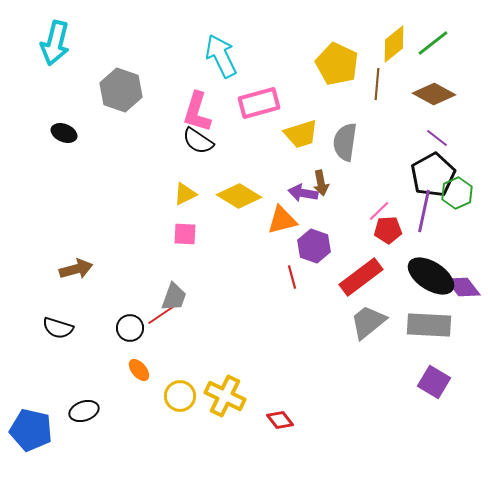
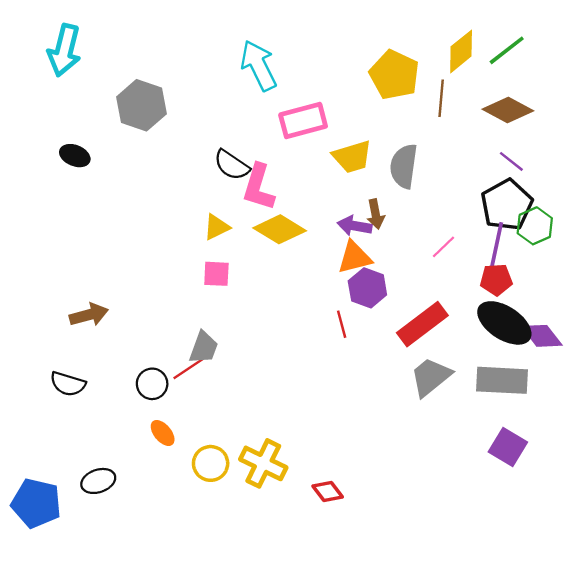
pink L-shape: (197, 112) -> (259, 187), moved
orange triangle: (282, 220) -> (355, 257), moved
red pentagon: (388, 230) -> (496, 280), moved

